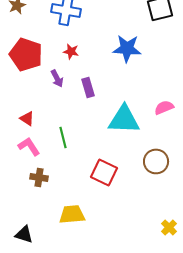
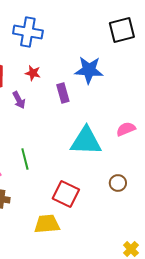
purple rectangle: (88, 87) -> (63, 93), moved
brown circle: (156, 161) -> (118, 183), size x0.7
yellow trapezoid: (72, 214) -> (47, 224), moved

